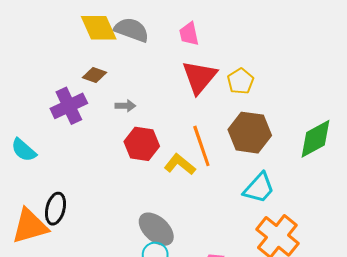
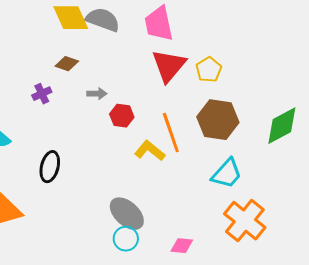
pink trapezoid: (189, 34) -> (159, 24), size x1.5
purple cross: (69, 106) -> (42, 94), size x0.6
red hexagon: (142, 144) -> (122, 116), moved, size x0.7
black ellipse: (55, 209) -> (50, 167), moved

